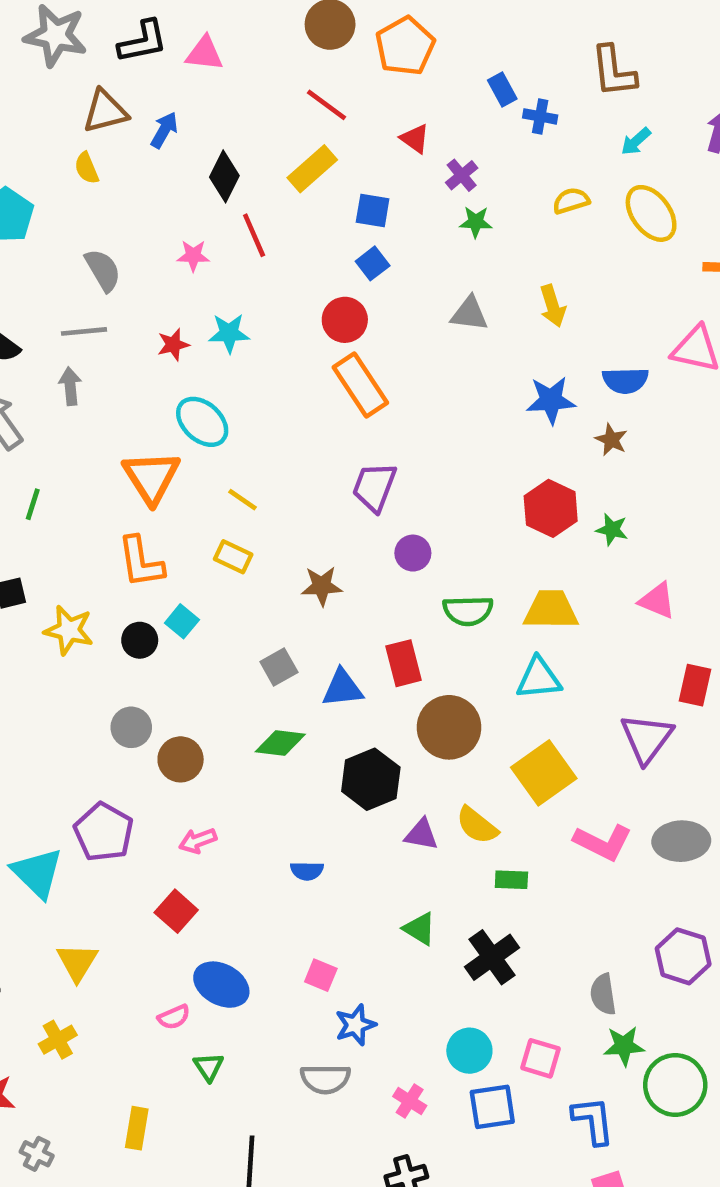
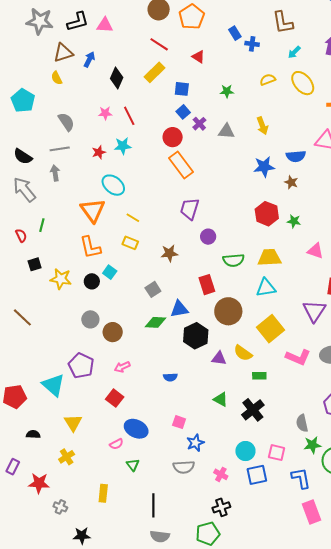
purple cross: (462, 175) -> (199, 124), moved
red line: (254, 235) -> (129, 116), moved
blue triangle: (343, 688) -> (179, 309), moved

